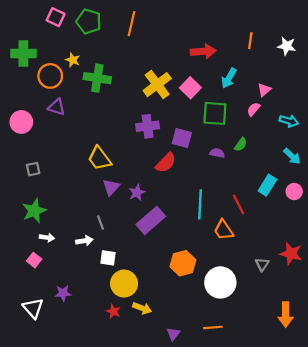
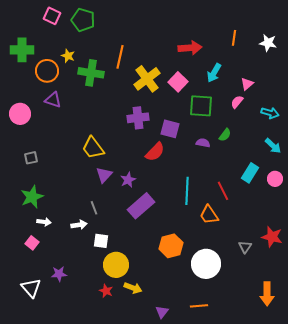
orange line: (132, 24) -> (120, 57), moved

